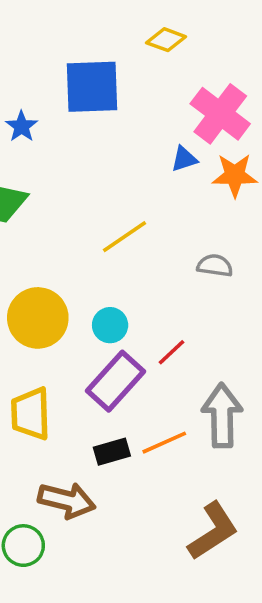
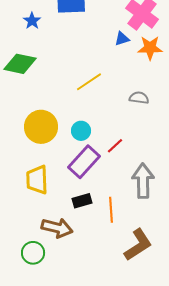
orange line: (164, 443) -> (111, 210), moved, turned -70

